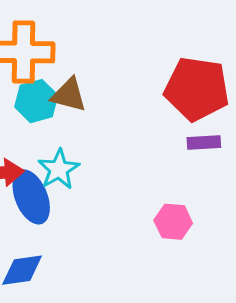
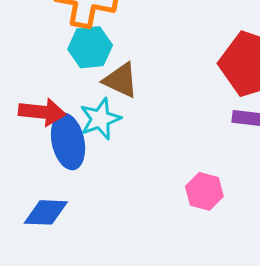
brown triangle: (69, 95) -> (121, 80), moved

